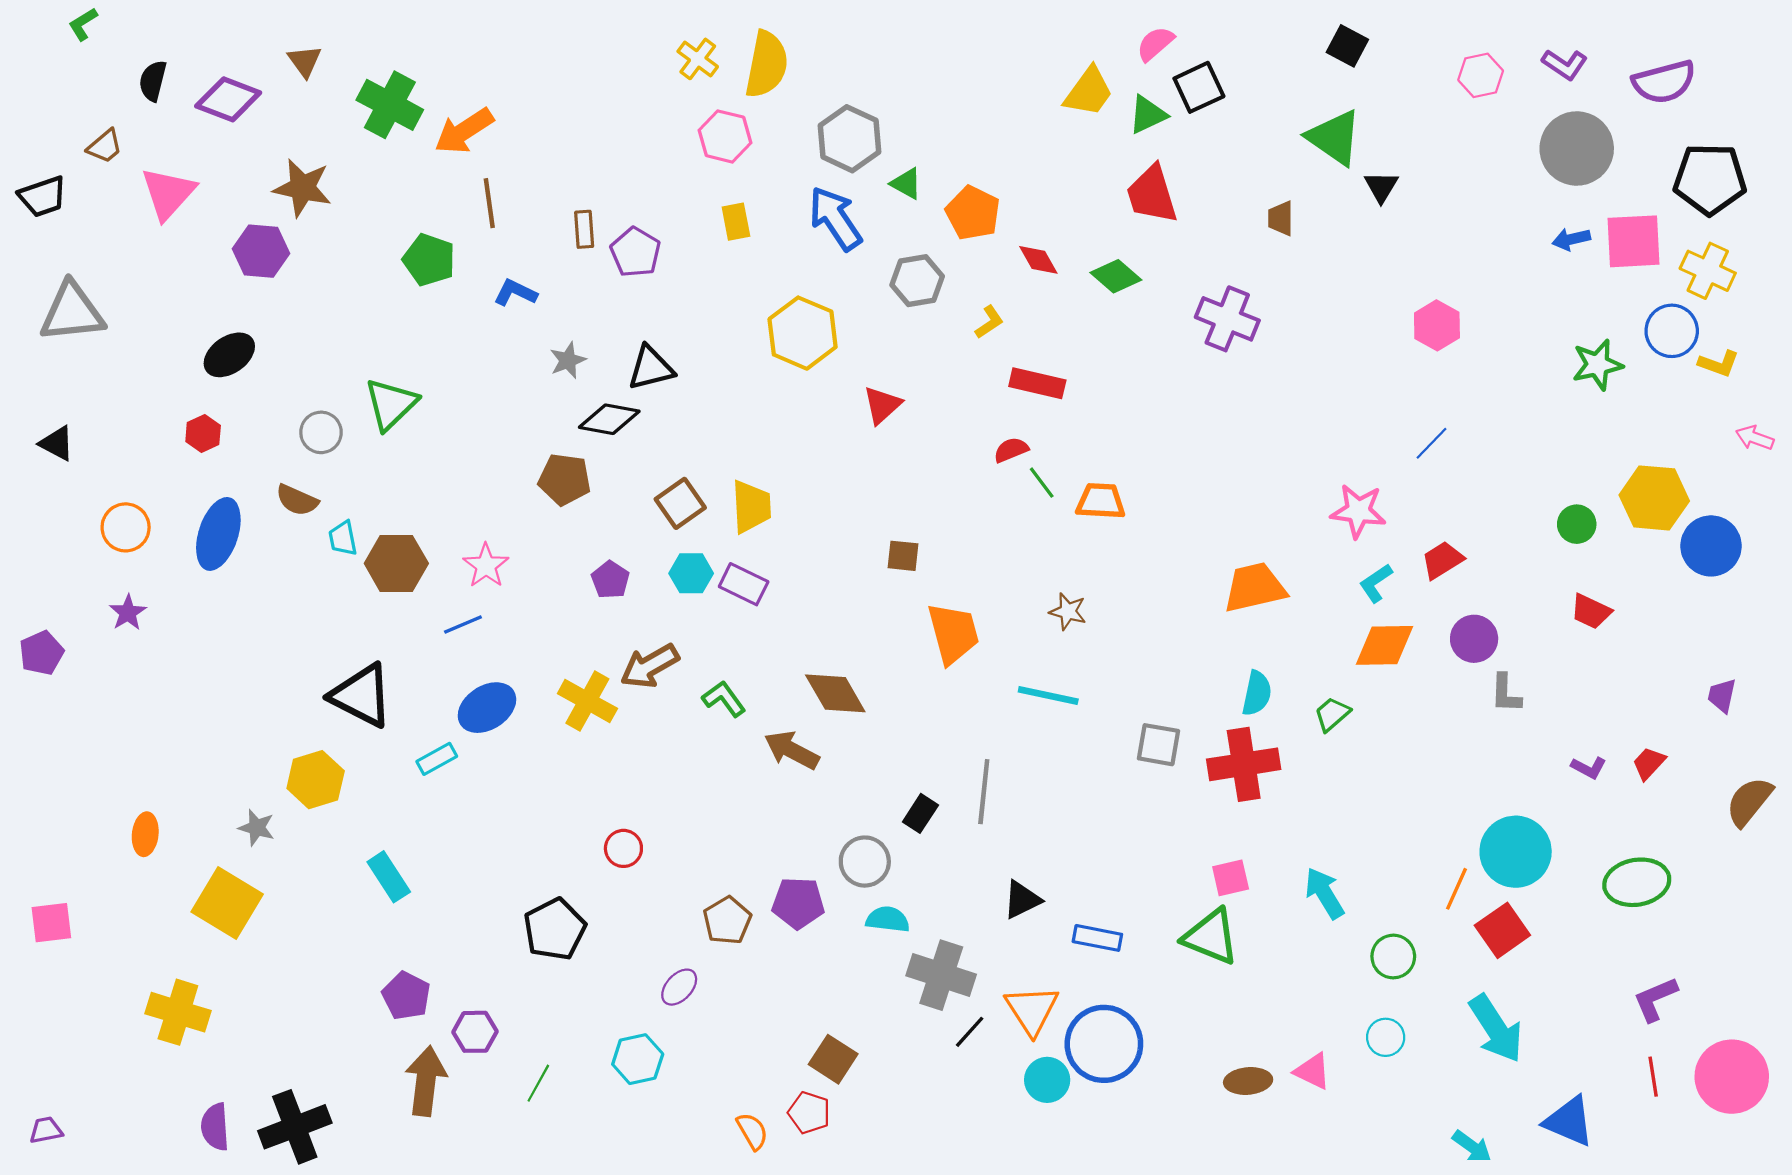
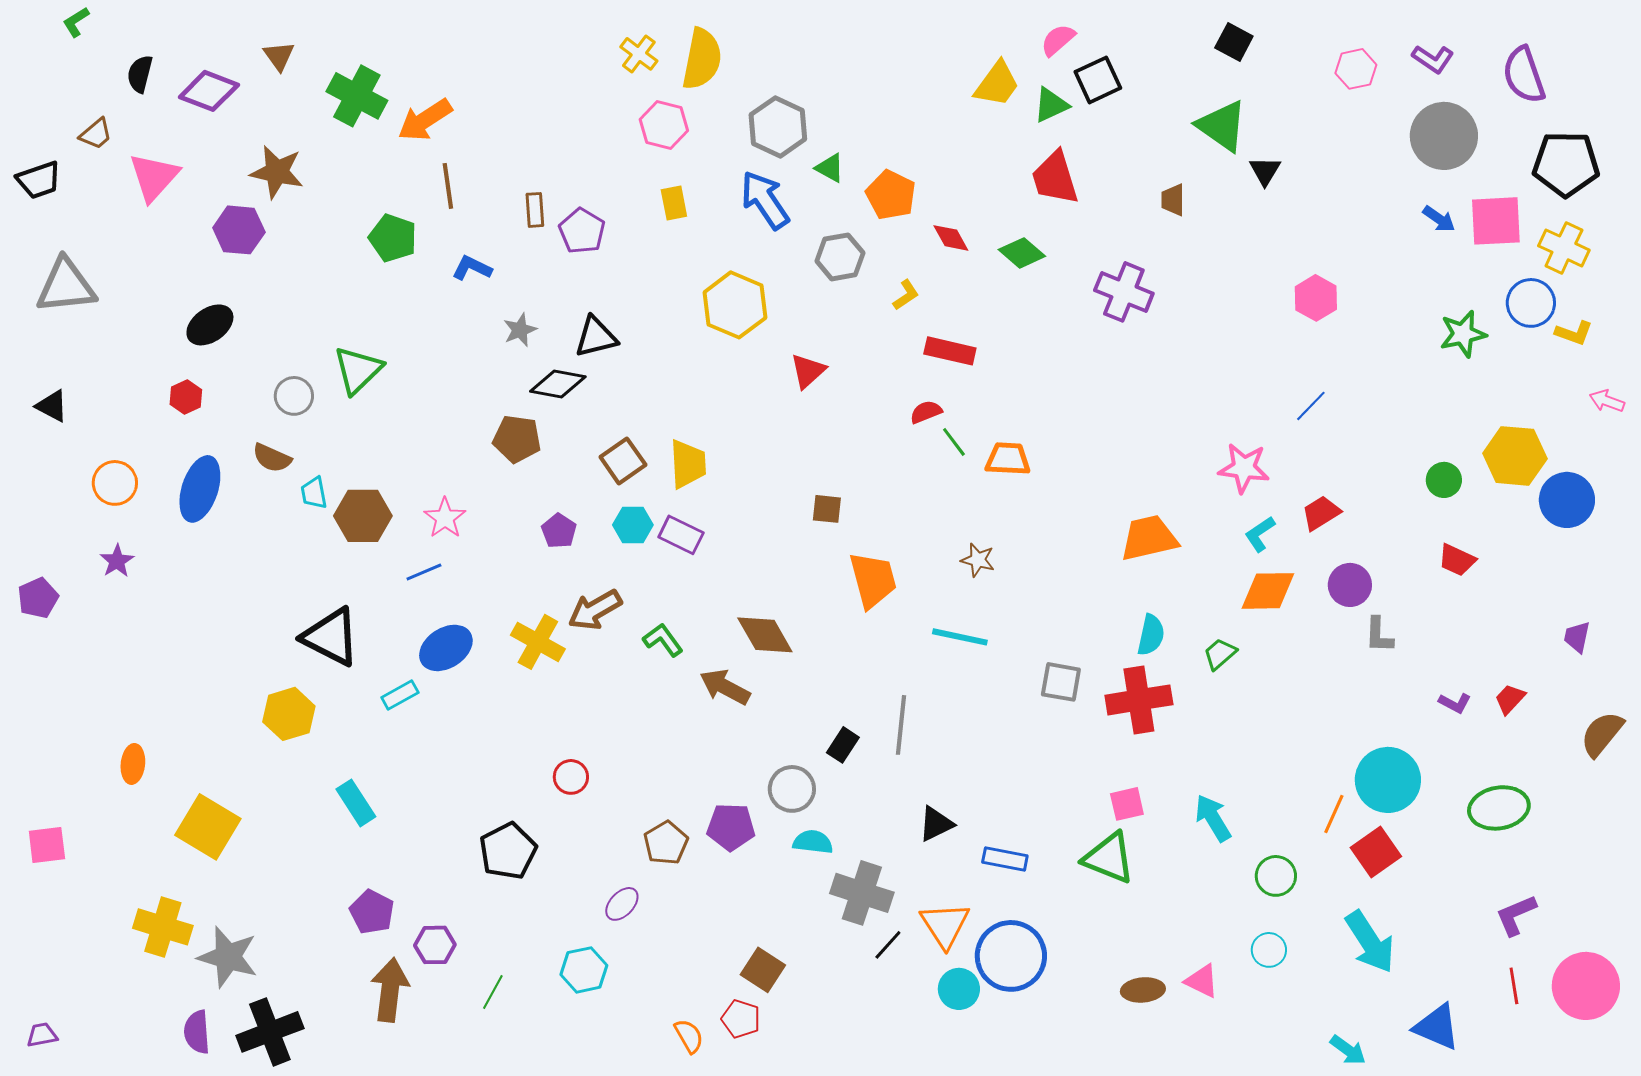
purple semicircle: (1664, 82) -> (1524, 75), turned 86
blue arrow: (1571, 239) -> (1439, 219), turned -132
gray star: (257, 828) -> (228, 957), moved, size x1.8

